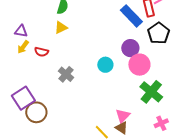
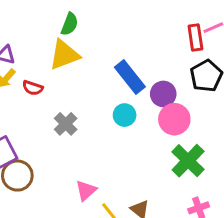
blue rectangle: (131, 16) -> (130, 77), moved
yellow triangle: (61, 28) -> (64, 55), size x1.6
pink triangle: (123, 116) -> (86, 190), moved

